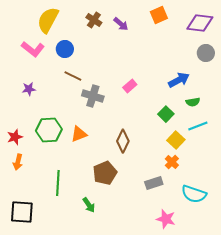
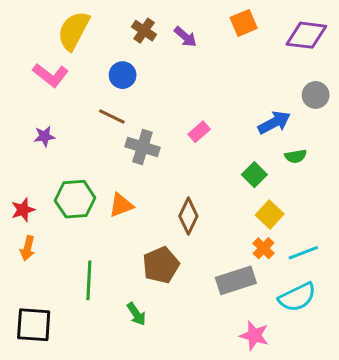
blue circle: (65, 49) -> (123, 75), moved
gray circle: (206, 53) -> (316, 95), moved
cyan line: (198, 126) -> (303, 253), moved
gray rectangle: (154, 183) -> (236, 280), size x1.4
cyan semicircle: (194, 194) -> (297, 297), turned -45

